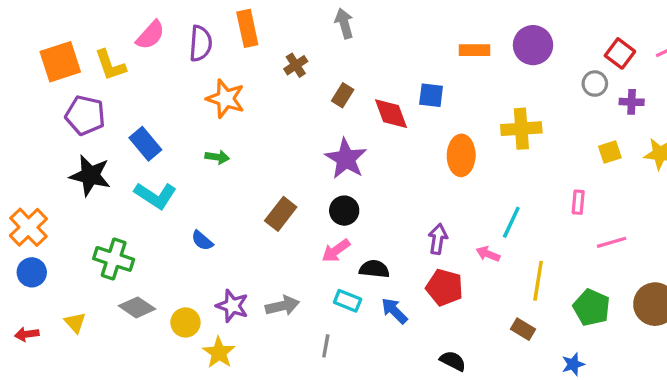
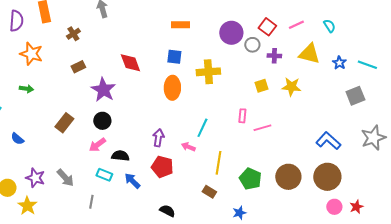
purple circle: (533, 45) -> (231, 33), moved
brown rectangle: (343, 95) -> (78, 67), moved, turned 32
blue square: (431, 95) -> (174, 57), moved
pink line: (612, 242) -> (262, 128), moved
gray arrow: (282, 306) -> (65, 178), turned 60

